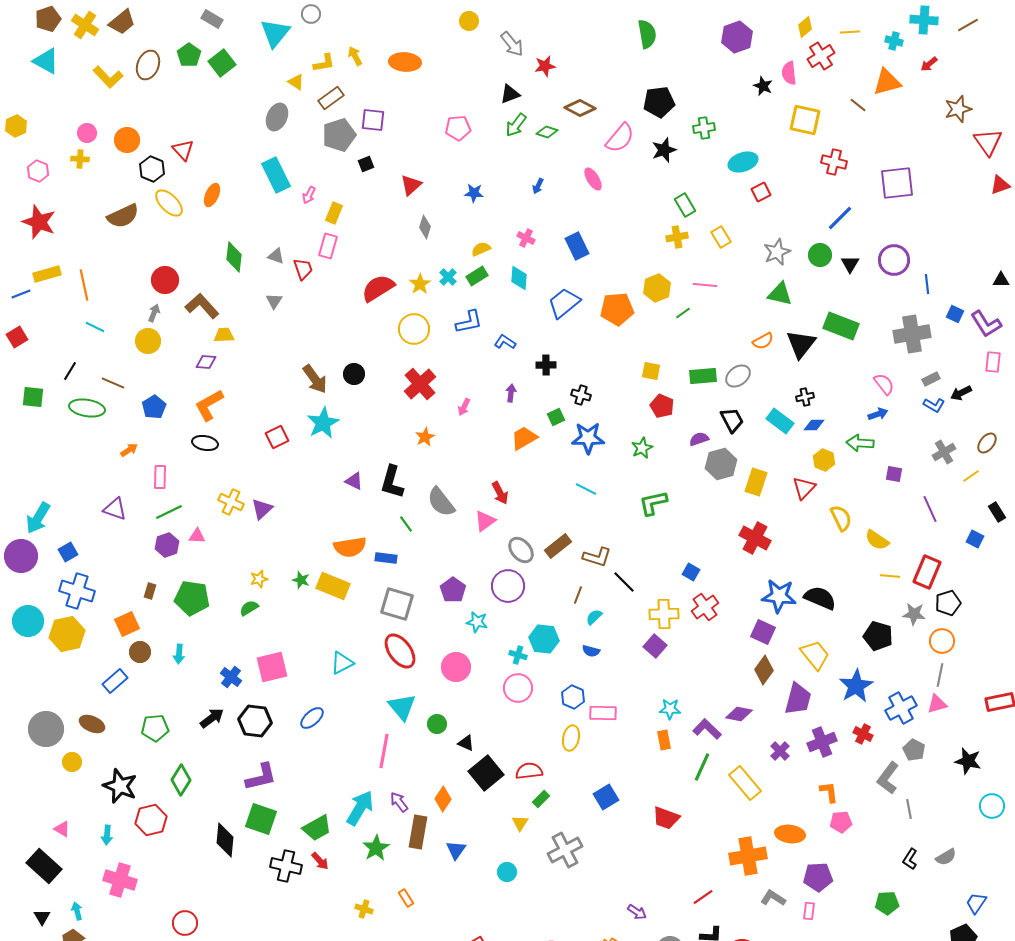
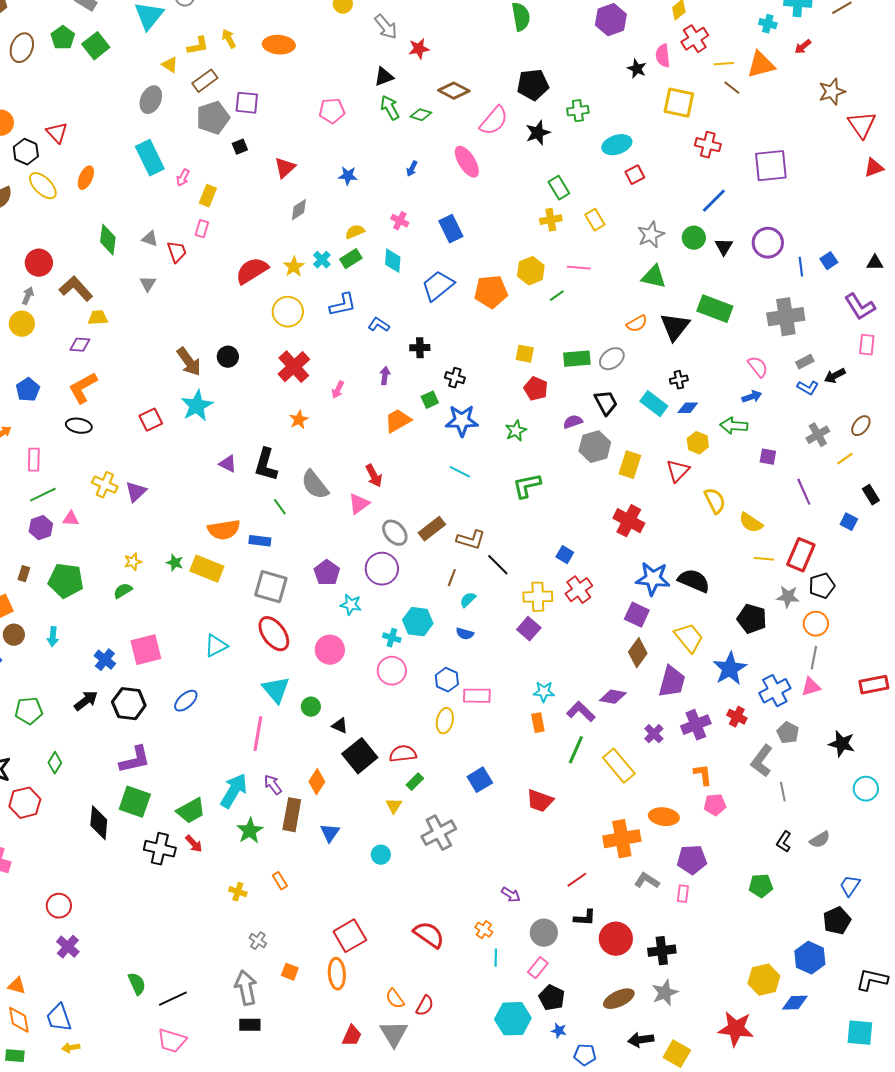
yellow line: (850, 32) -> (724, 64), moved
green arrow: (516, 125) -> (390, 108), turned 115
pink ellipse: (593, 179) -> (467, 162), size x1.4
gray diamond: (425, 227) -> (299, 210), turned 40
pink rectangle: (328, 246) -> (202, 229), size x0.7
blue square: (955, 314) -> (829, 261), moved, turned 30
green diamond: (181, 780) -> (55, 763), size x0.7

